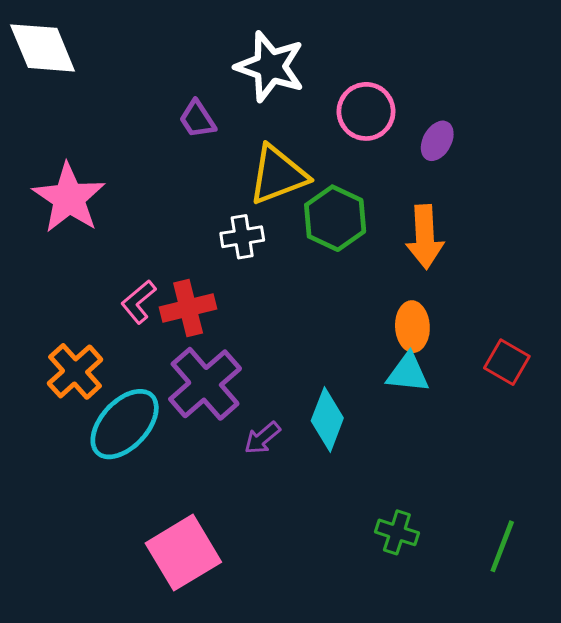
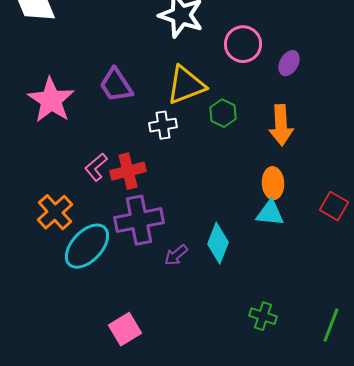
purple trapezoid: (197, 119) -> (116, 85), moved, size x1.4
green hexagon: (335, 218) -> (223, 113), size x0.7
purple cross: (205, 384) -> (139, 220), turned 30
pink square: (183, 553) -> (125, 329), size x0.7

